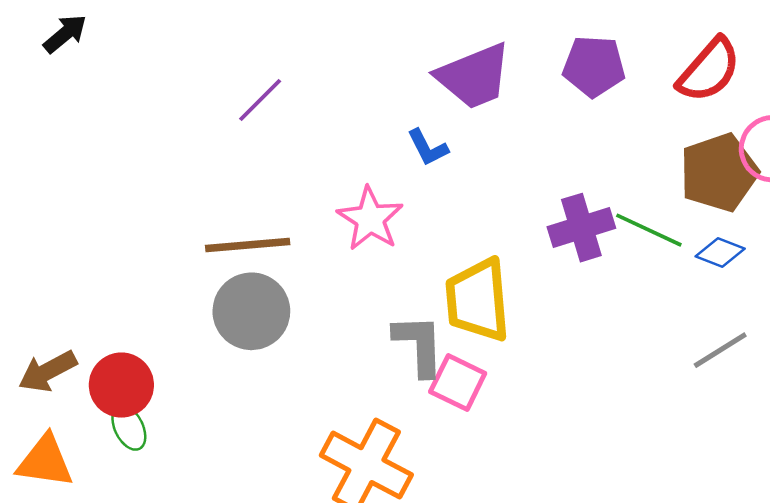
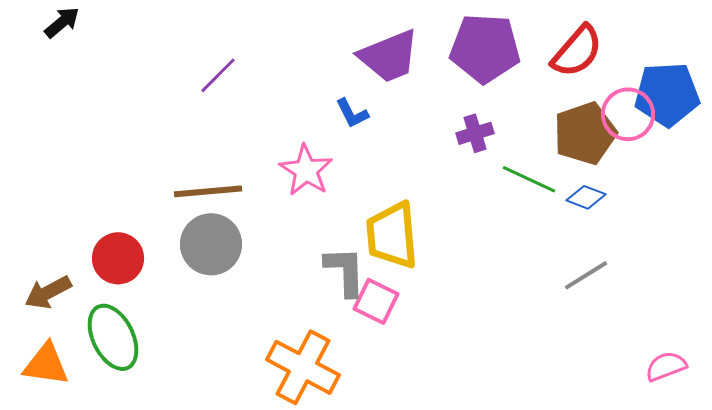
purple pentagon: (594, 66) -> (485, 48), size x1.4
purple cross: (581, 228) -> (475, 133), moved, size x0.7
red circle: (121, 385) -> (118, 258), moved
green ellipse: (129, 428) -> (113, 337), size x1.8

